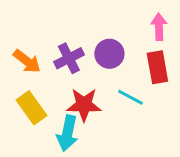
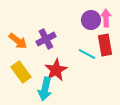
purple circle: (109, 54) -> (91, 20), moved
cyan line: (130, 97) -> (87, 54), moved
red star: (84, 105) -> (56, 70), turned -30

